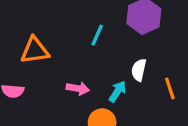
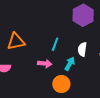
cyan line: (97, 35) -> (55, 44), moved

